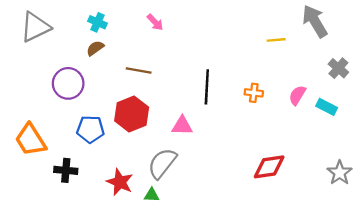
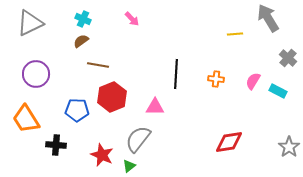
brown line: (139, 71) -> (98, 65), moved
purple circle: (68, 83) -> (36, 74), moved
green triangle: (152, 195) -> (129, 166), turned -40

